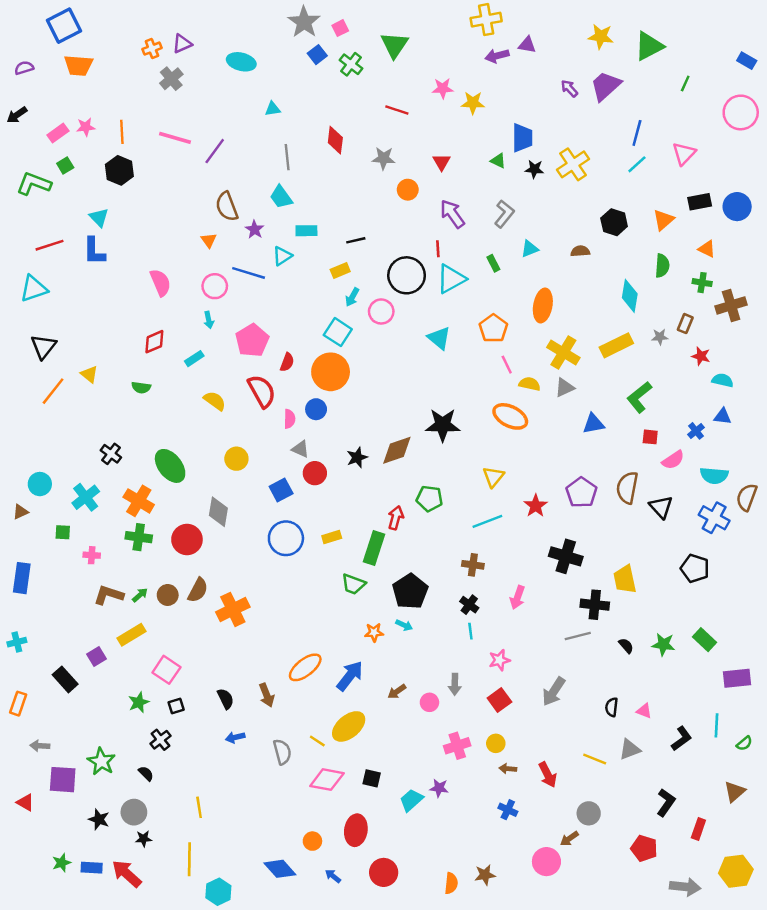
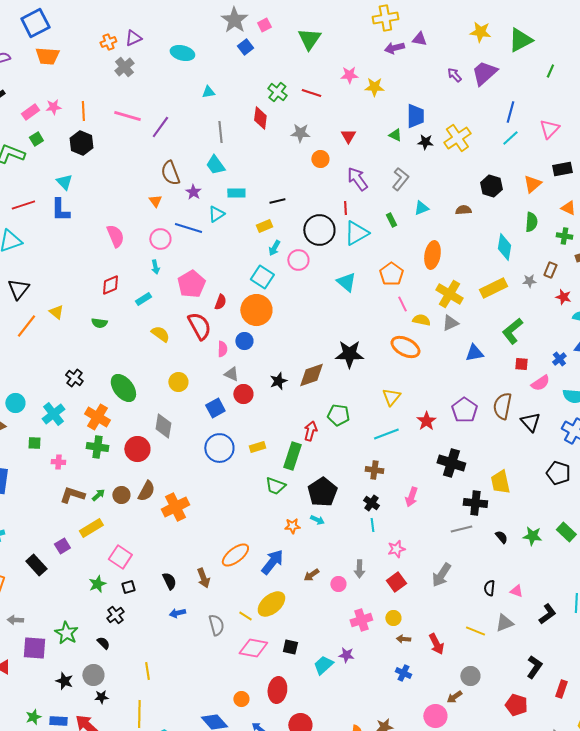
green cross: (351, 64) -> (277, 92), moved

